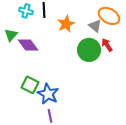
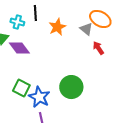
cyan cross: (26, 11) -> (17, 22), moved
green circle: (89, 50) -> (71, 87), moved

